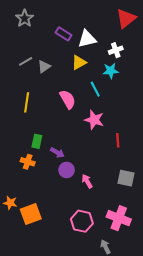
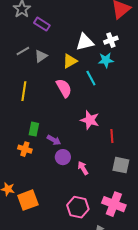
purple rectangle: (63, 34) -> (42, 24), moved
white triangle: (87, 39) -> (85, 42), moved
yellow triangle: (79, 62) -> (70, 61), moved
pink star: (94, 120) -> (90, 120), moved
red line: (118, 140) -> (112, 136), moved

